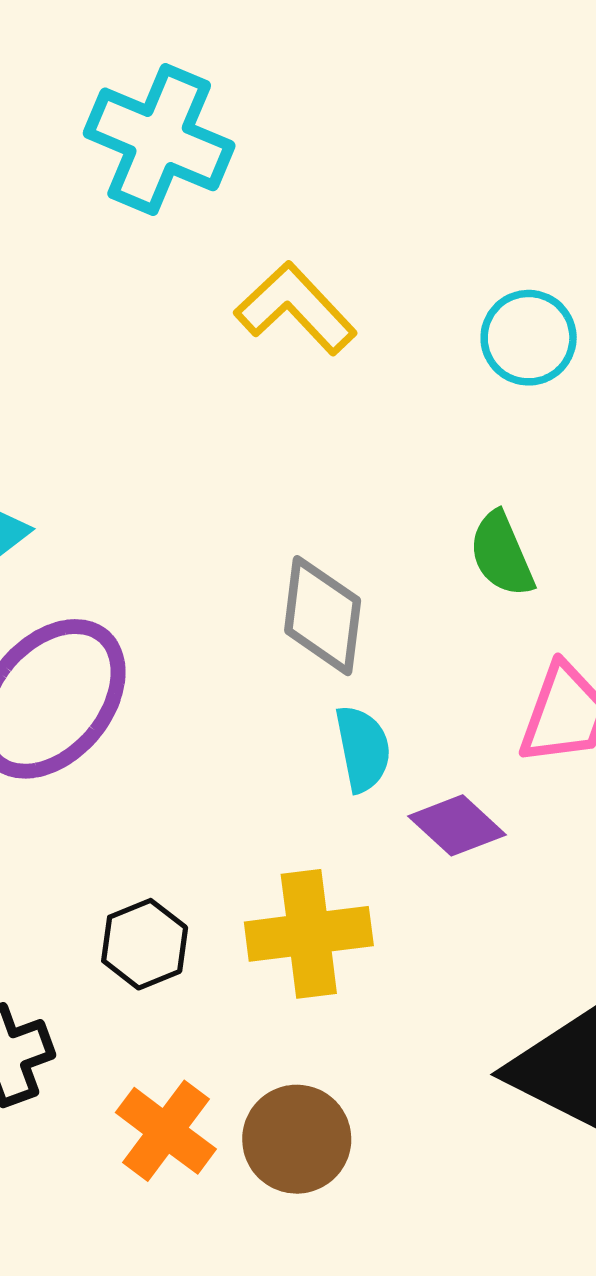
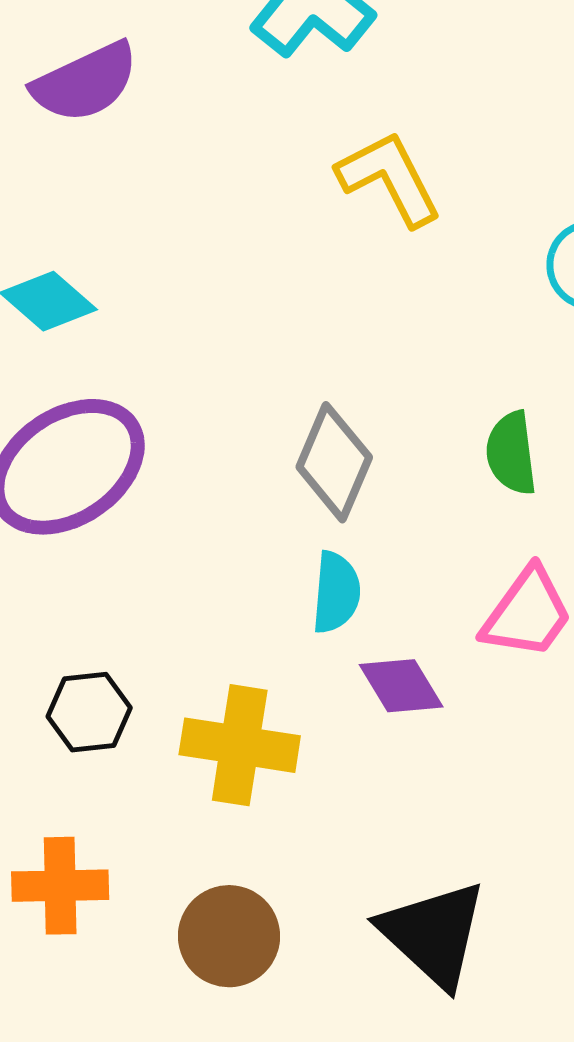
orange cross: (166, 1131) -> (60, 886), turned 36
brown circle: (297, 1139) -> (229, 936), moved

